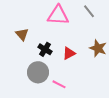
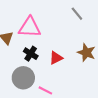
pink triangle: (58, 15) -> (30, 27), moved

